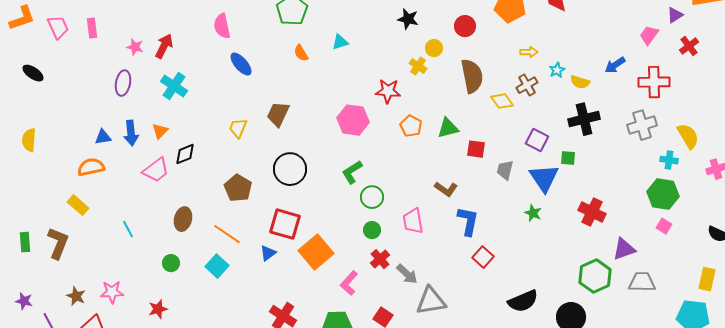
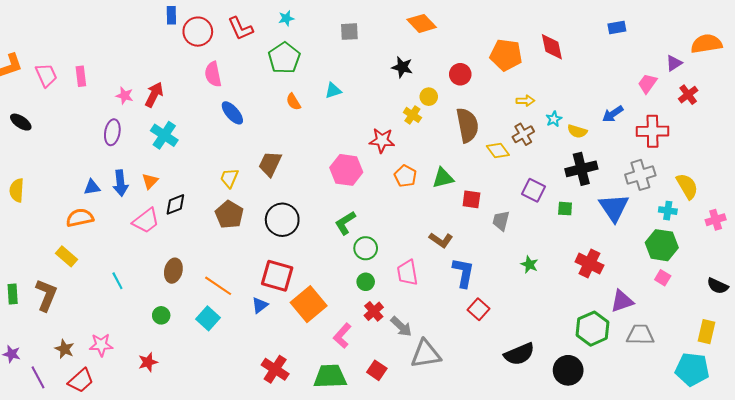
blue triangle: (544, 178) -> (614, 208), moved
brown pentagon: (238, 188) -> (229, 215), moved

